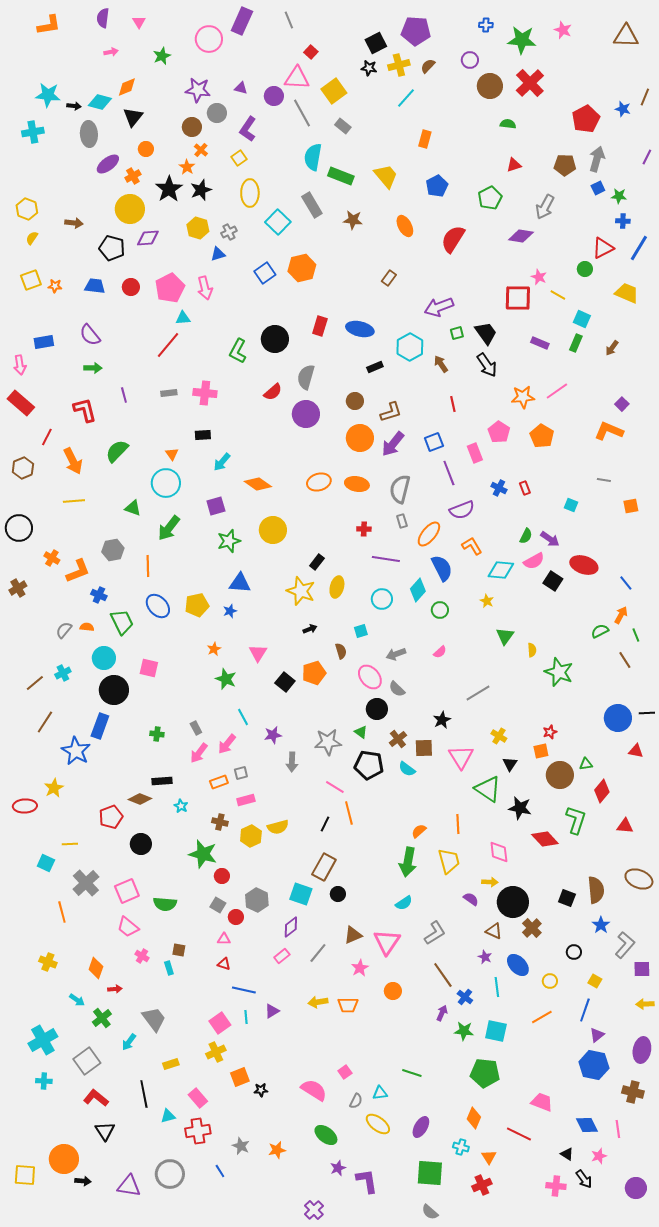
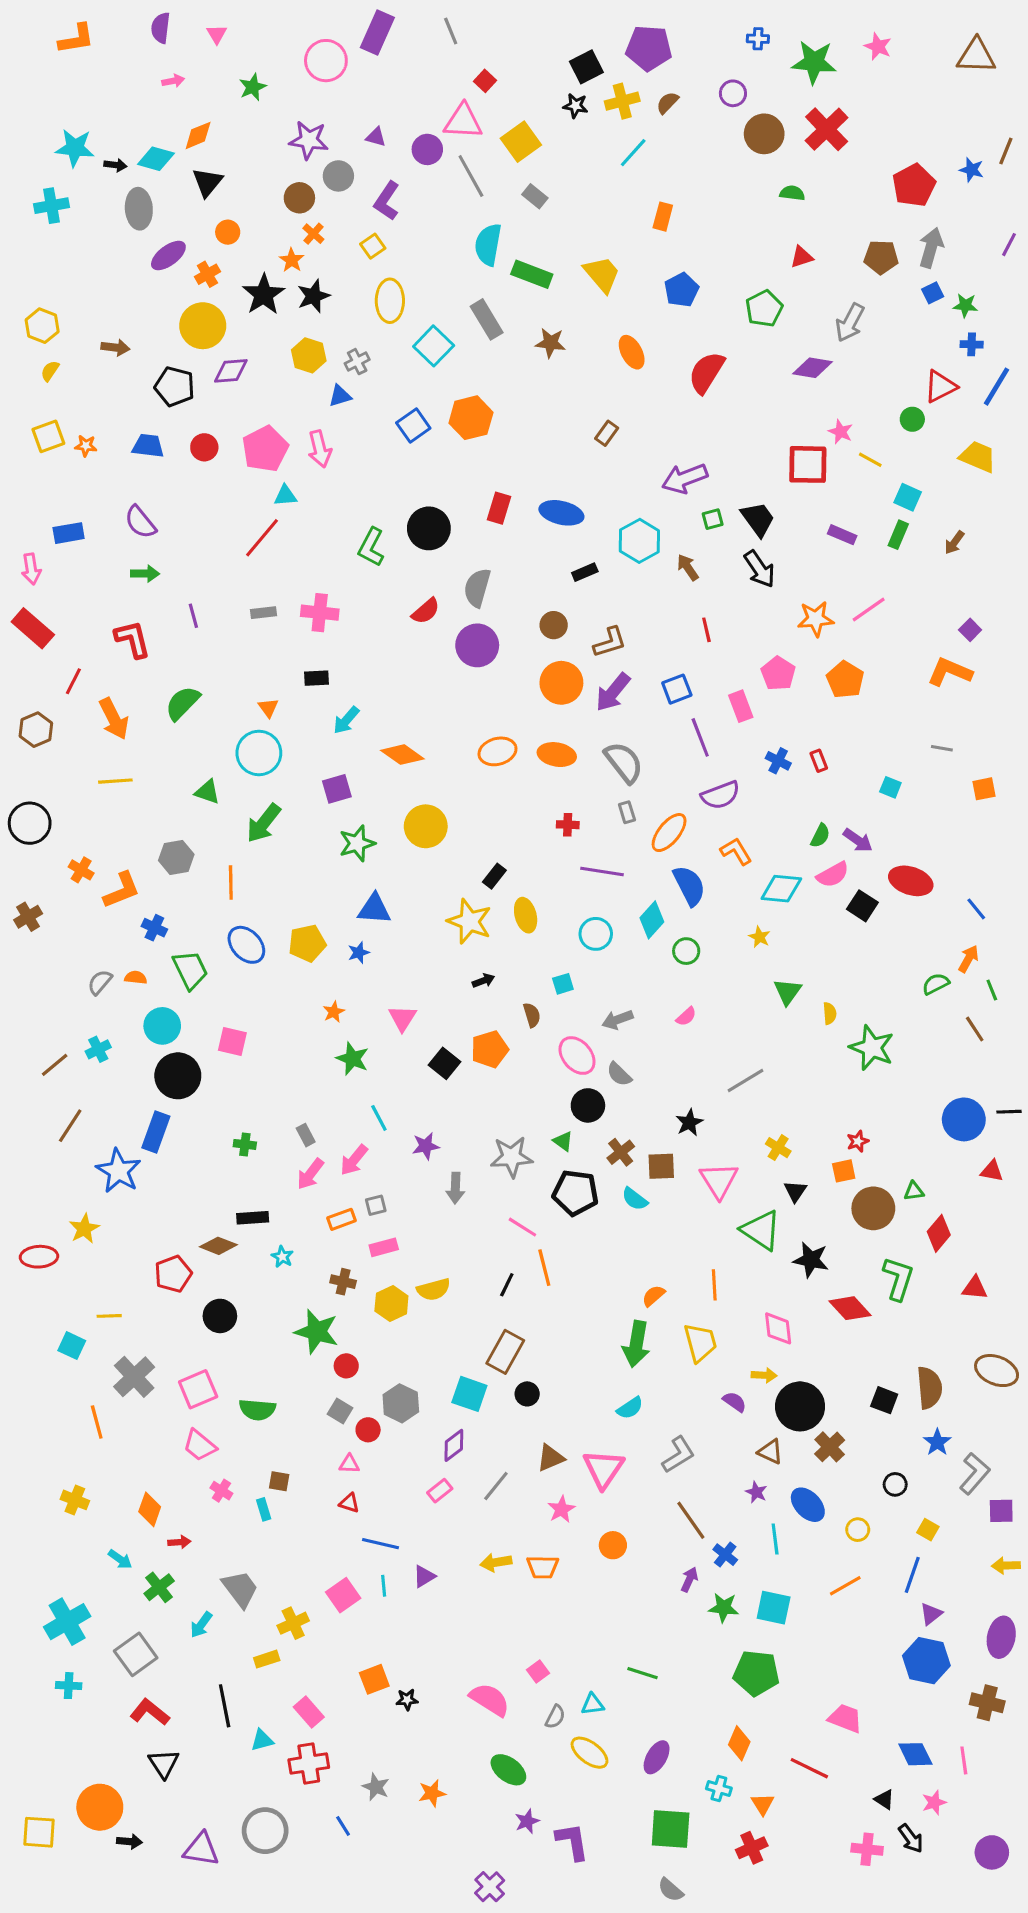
gray semicircle: (400, 489) -> (624, 762), turned 128
yellow ellipse: (337, 587) -> (526, 915), turned -30
yellow cross: (216, 1052) -> (293, 1623), moved

